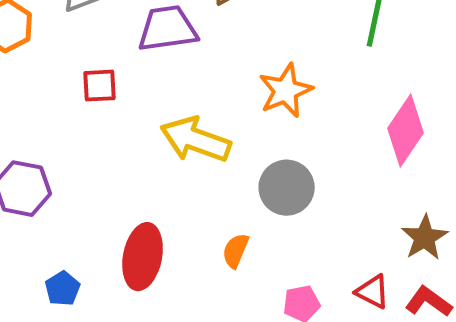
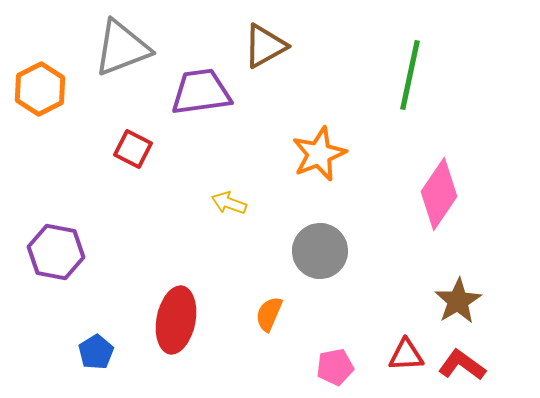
red square: (100, 86) -> (133, 149), turned 30
yellow arrow: (196, 140) -> (229, 203), size x0.5
red triangle: (373, 292) -> (406, 355), turned -30

